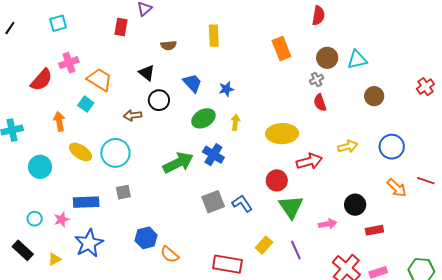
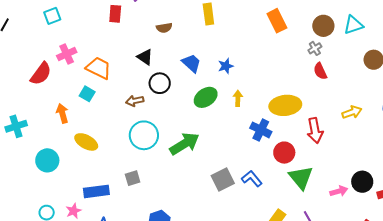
cyan circle: (115, 153) -> (144, 135), moved
blue cross: (213, 155) -> (261, 130), moved
red arrow: (309, 161) -> (315, 131), turned 100
black circle: (355, 205) -> (362, 182), moved

